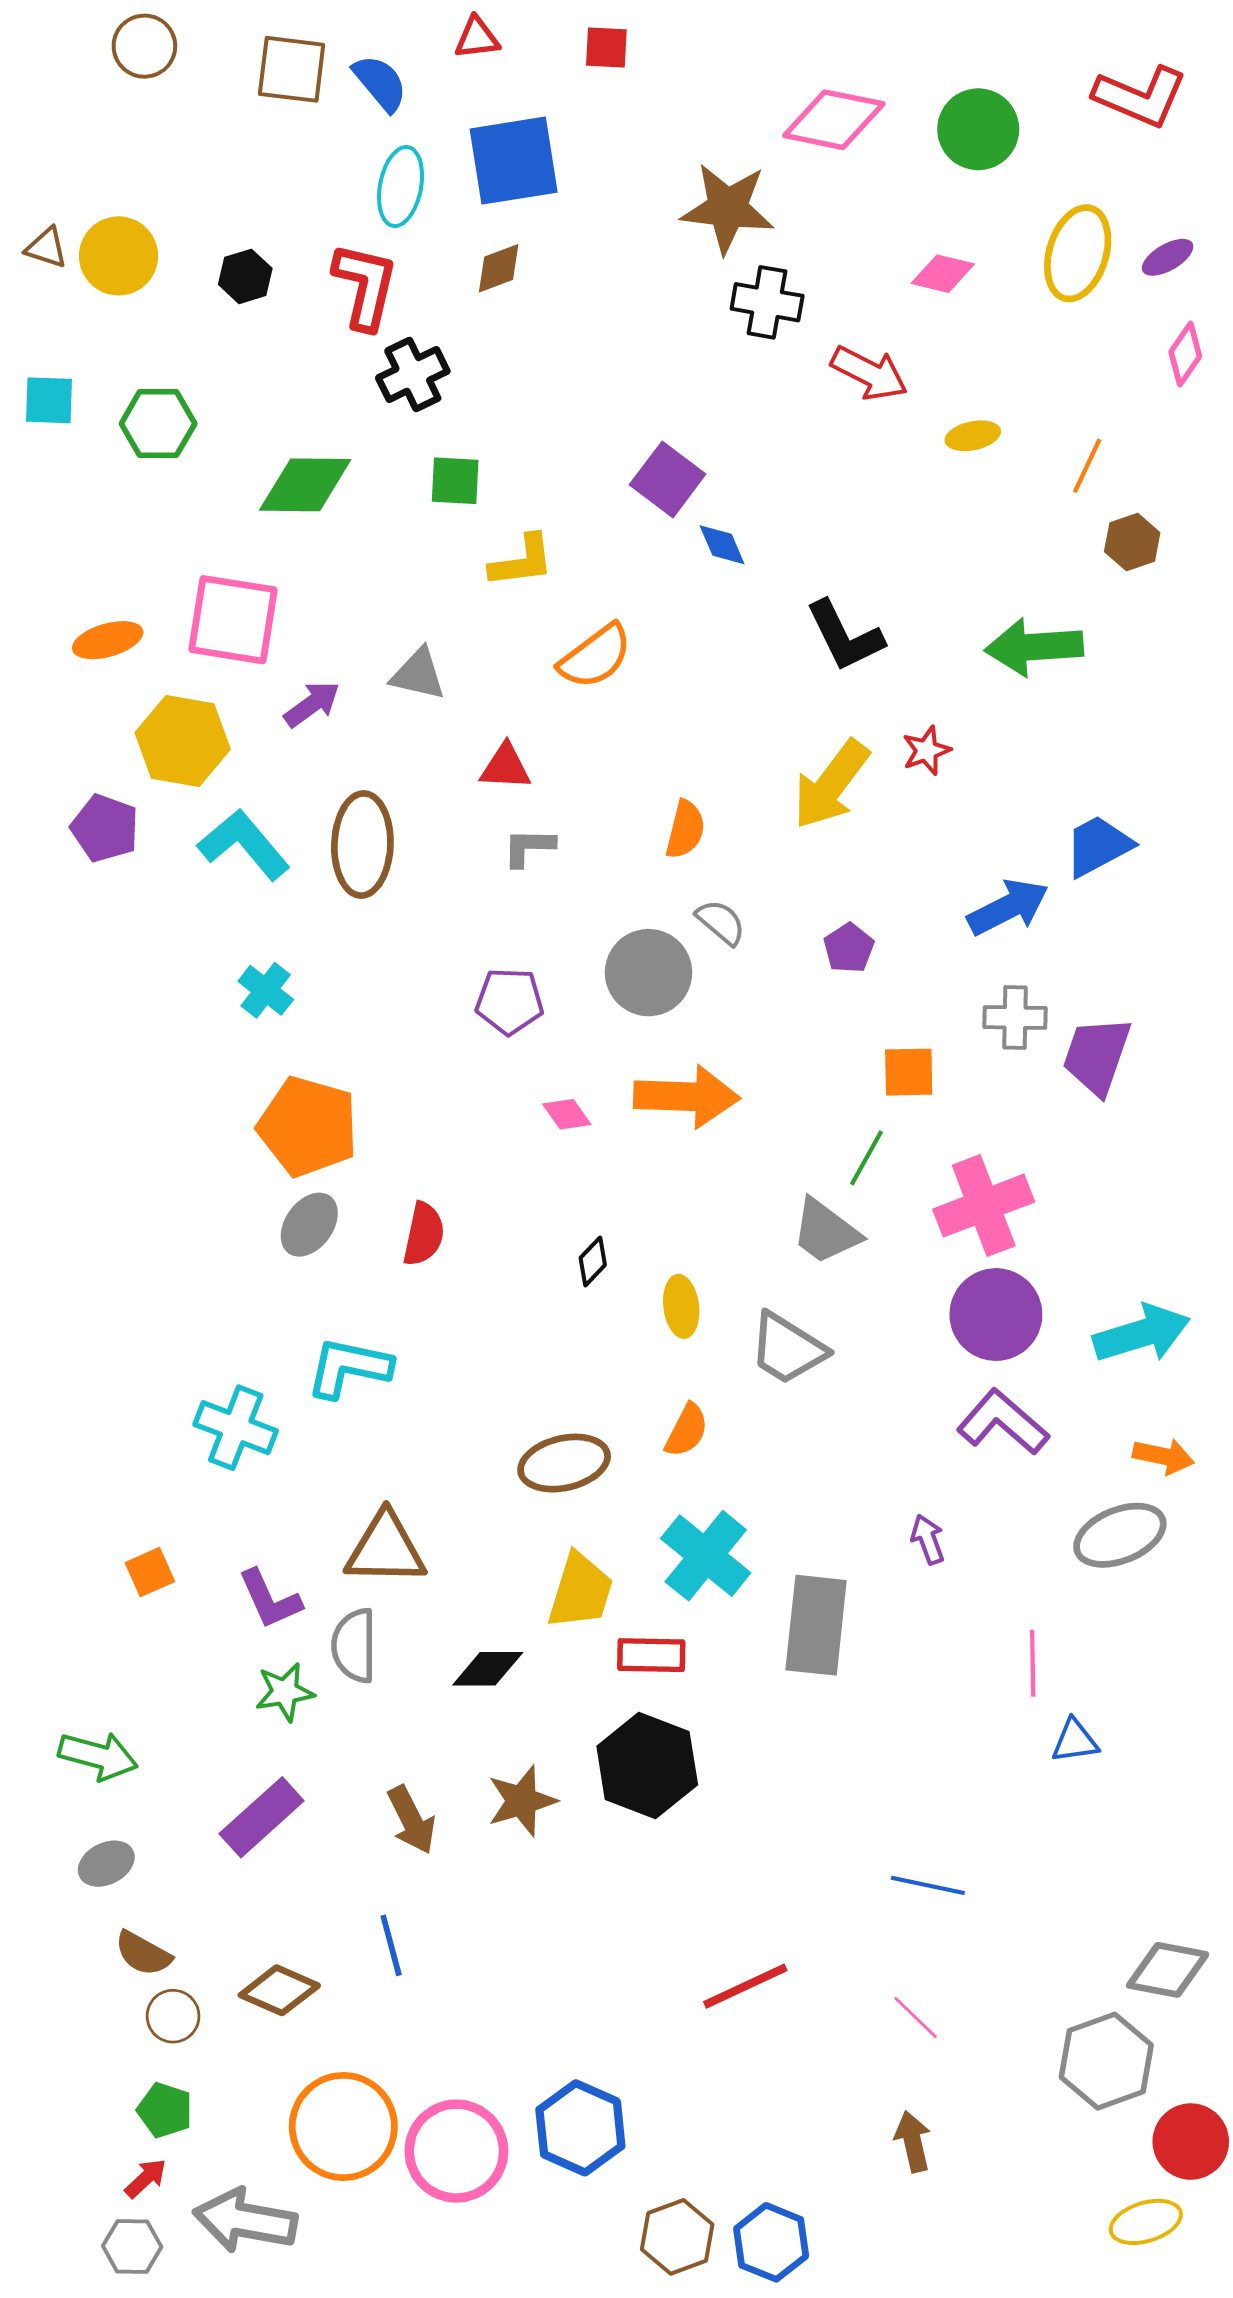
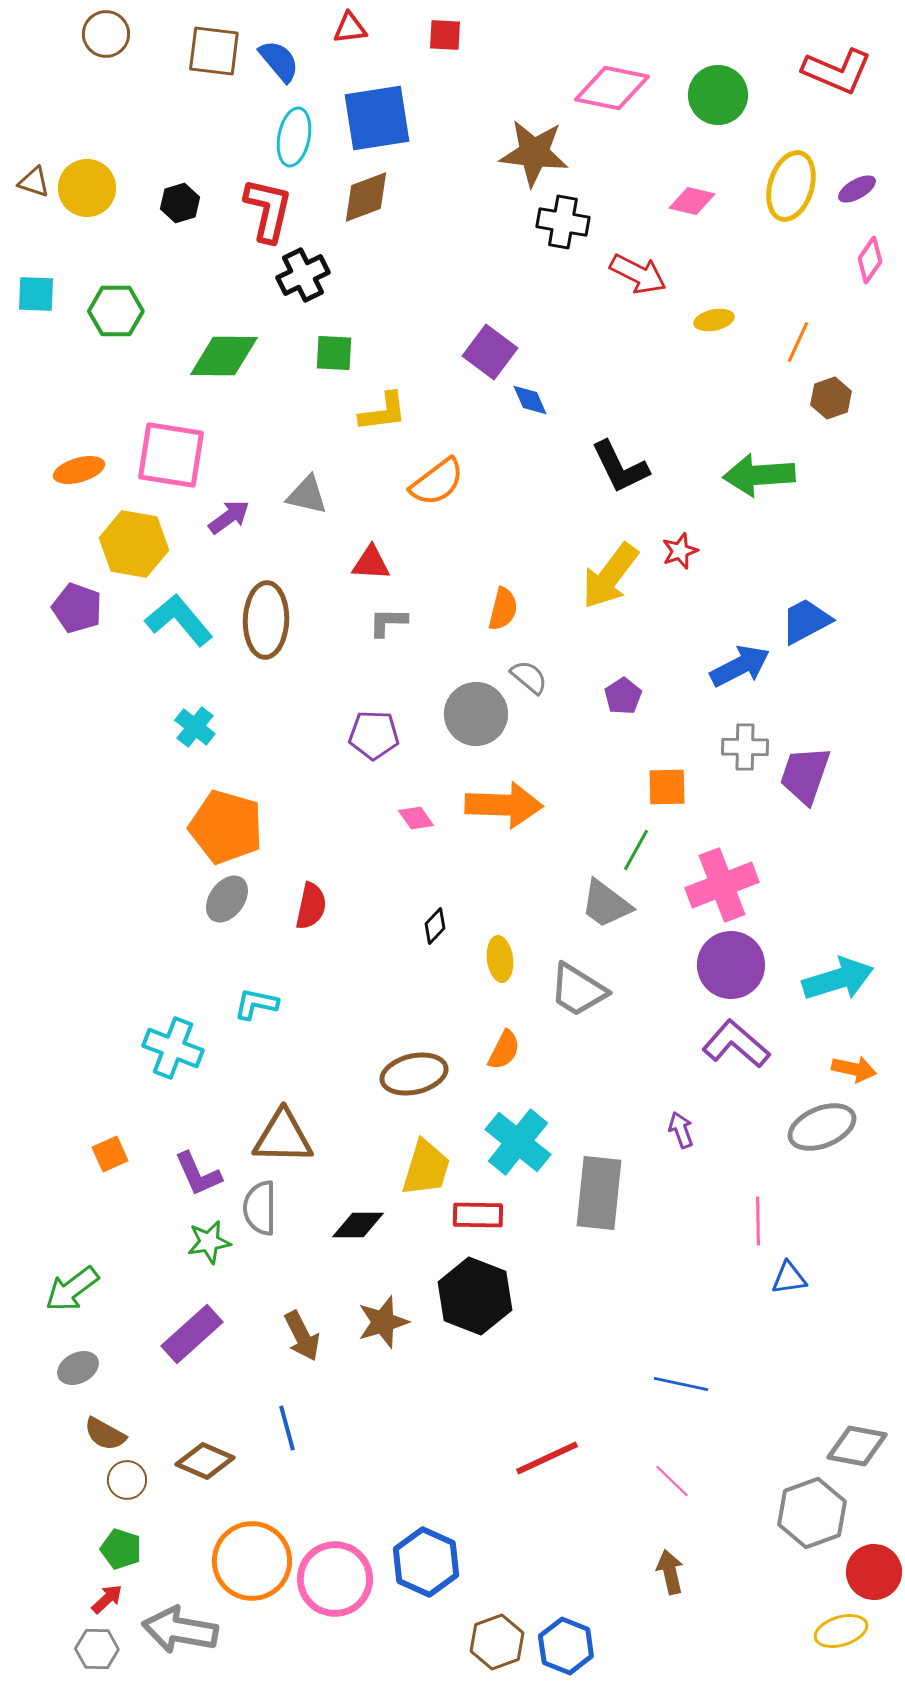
brown diamond: (499, 268) -> (366, 197), size x1.4
cyan L-shape: (349, 1368) -> (256, 1004), size x0.7
green arrow: (98, 1756) -> (72, 1289), turned 128

